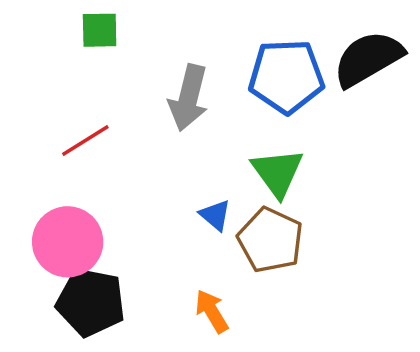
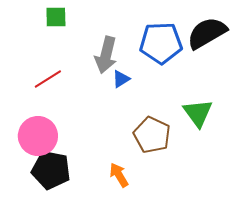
green triangle: (277, 172) -> (198, 113), moved
blue triangle: (215, 215) -> (121, 79), moved, turned 48

